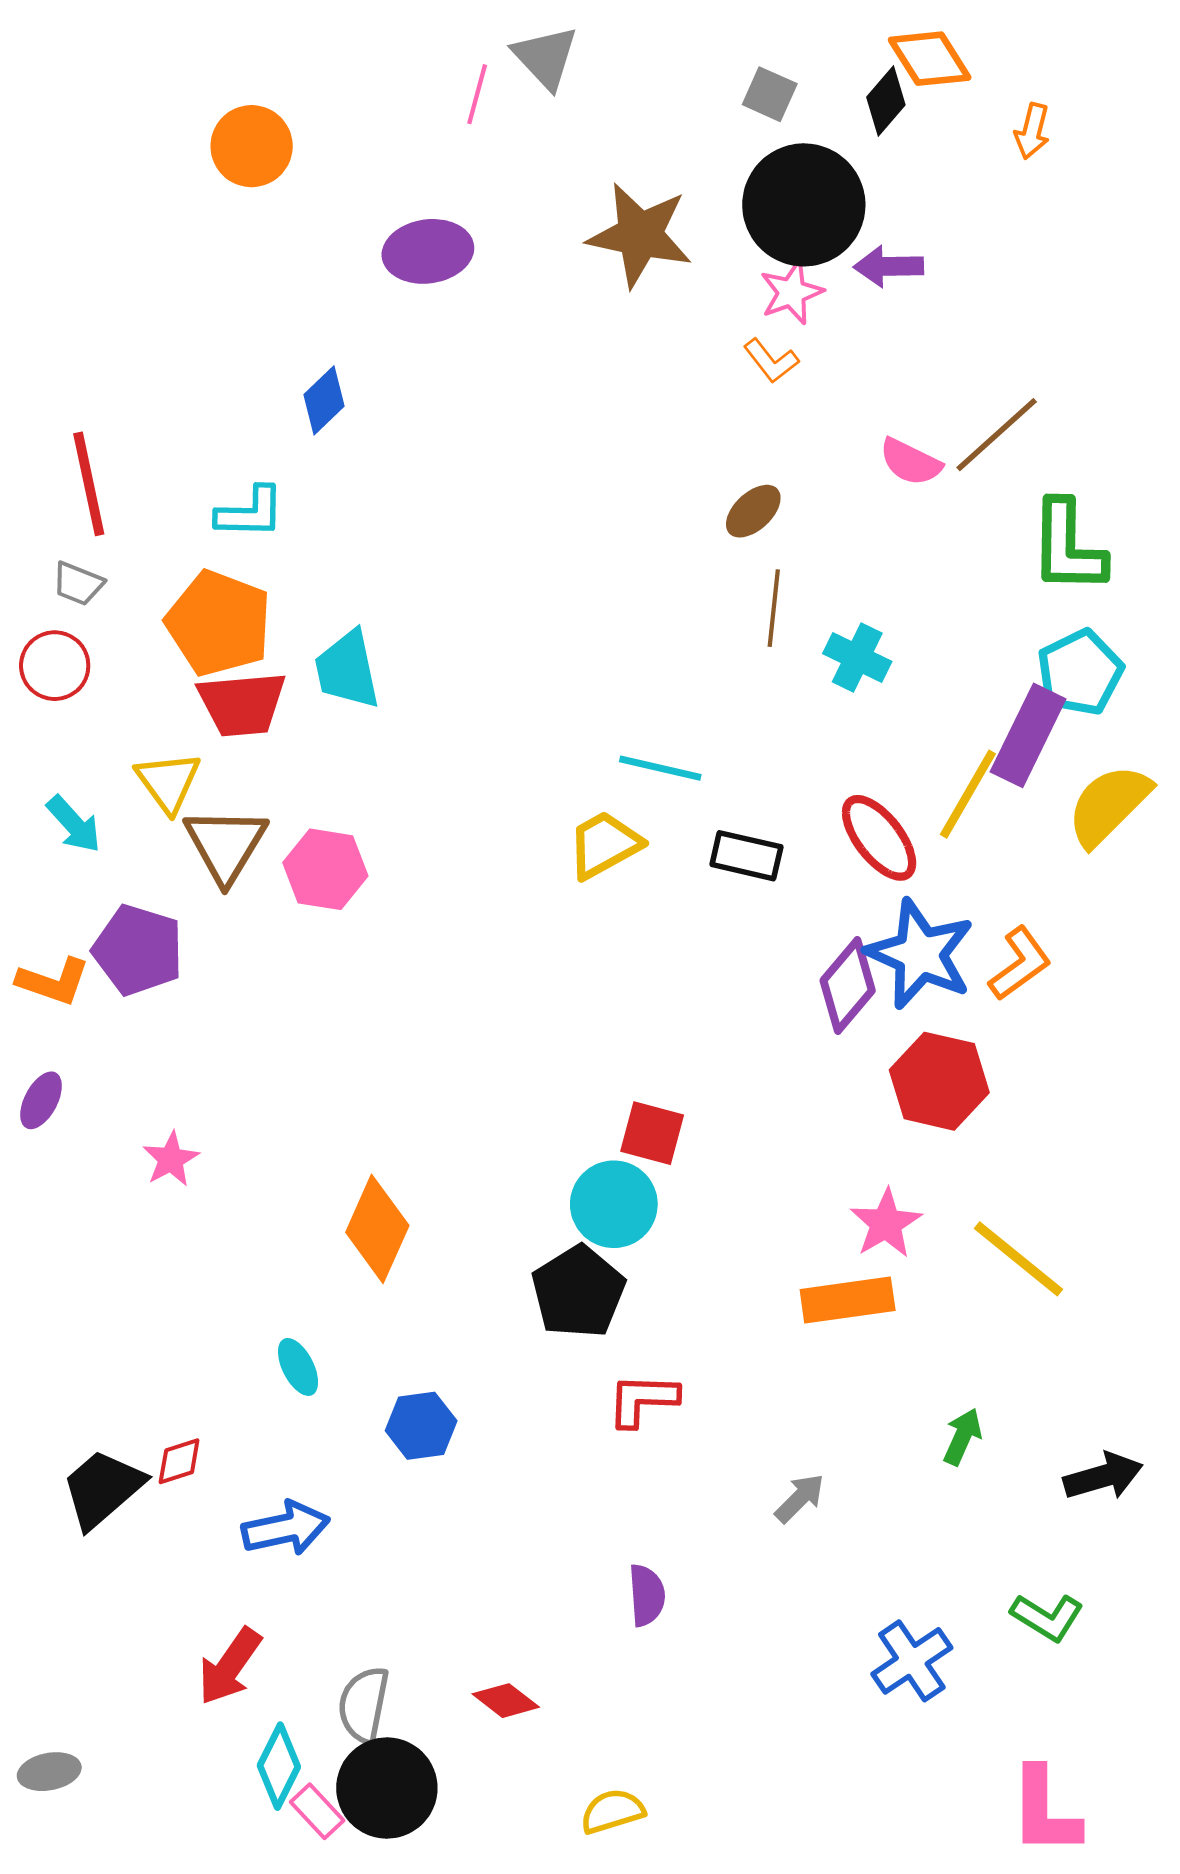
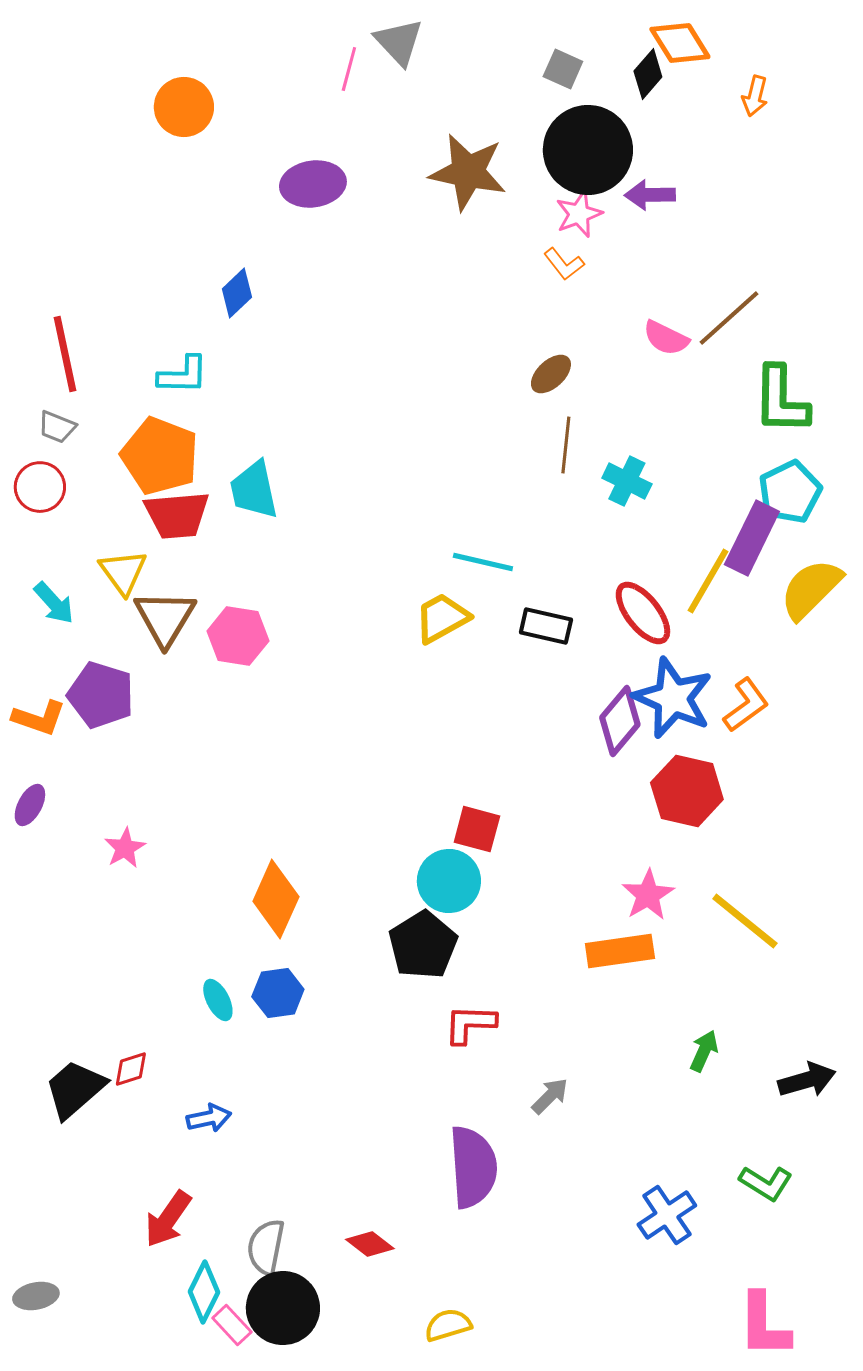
blue hexagon: (421, 1426) -> (278, 993), moved
gray arrow: (800, 1498) -> (550, 1096), moved
blue arrow: (286, 1528) -> (209, 1118), size x0.7
purple semicircle: (647, 1595) -> (473, 1167), size x1.8

